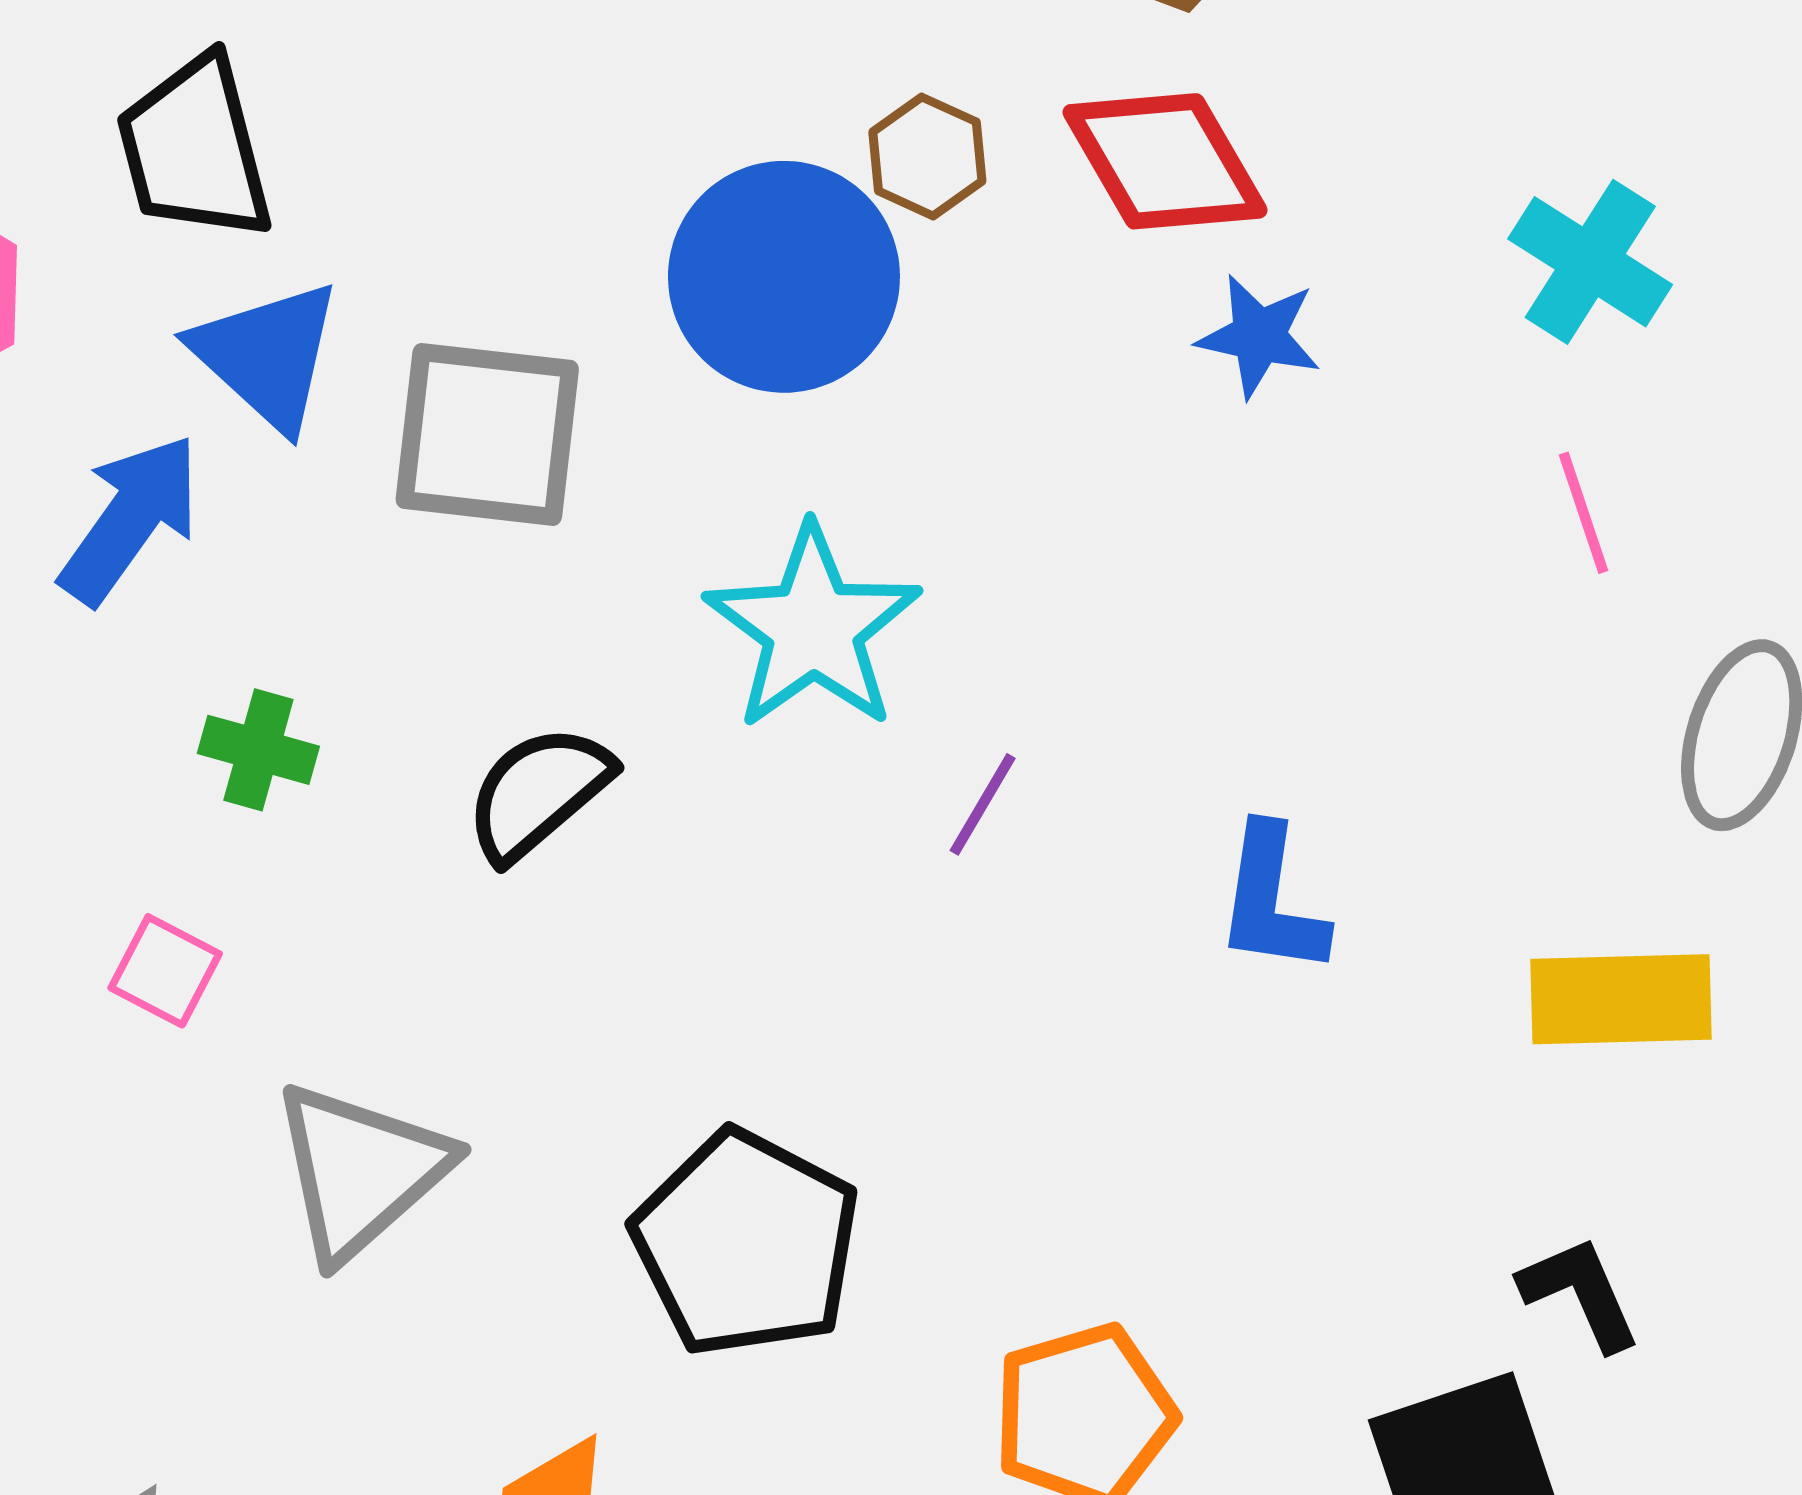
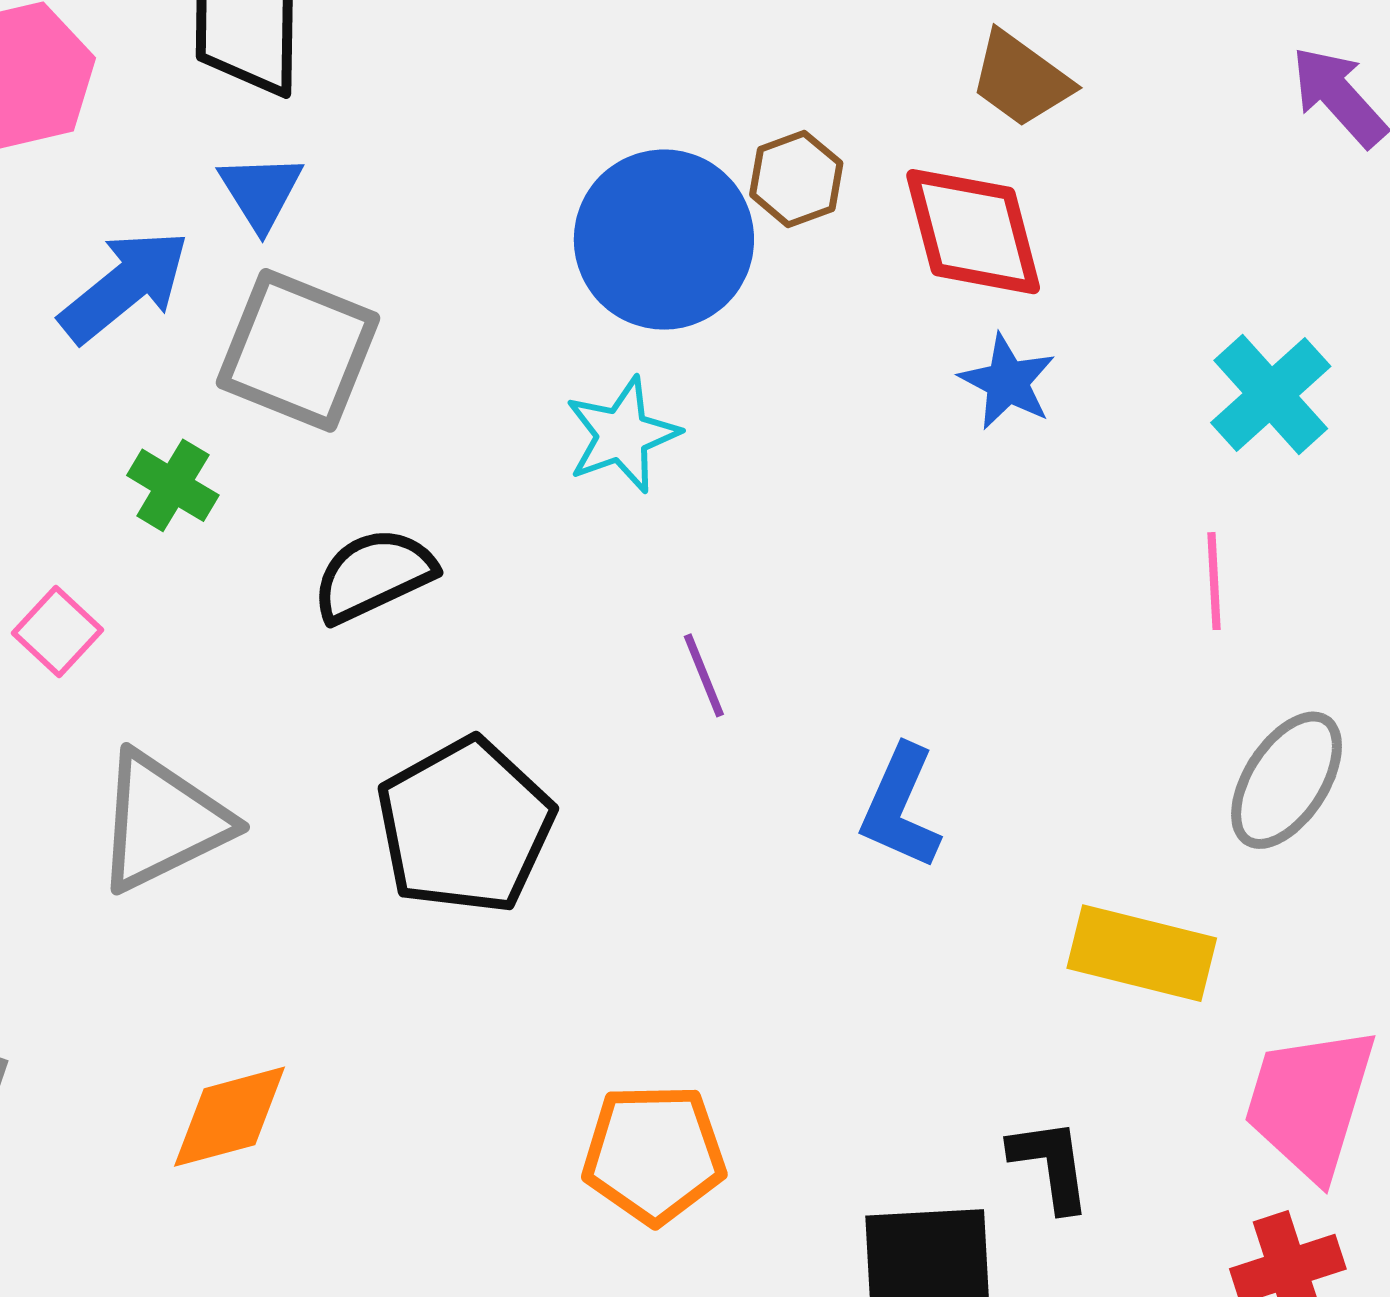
blue triangle: (267, 355) -> (261, 192), size x0.7
gray square: (487, 434) -> (298, 350), moved
cyan star: (813, 628) -> (622, 435), moved, size x0.7
purple line: (983, 804) -> (704, 675), turned -68
black pentagon: (746, 1243) -> (465, 826), moved

